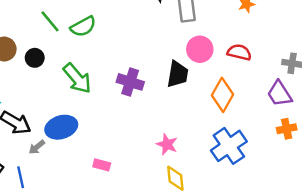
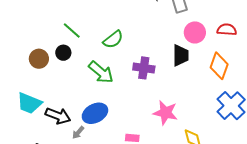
green semicircle: (83, 27) -> (113, 40), moved
black circle: (35, 58) -> (63, 53), moved
pink star: (167, 144) -> (165, 113), moved, size x1.4

